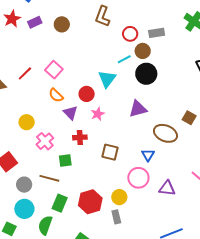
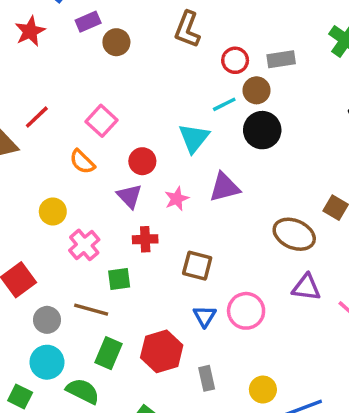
purple rectangle: (35, 22) -> (88, 22), moved
red line: (25, 73) -> (37, 117), moved
red circle: (87, 94) -> (142, 161), moved
orange semicircle: (56, 95) -> (82, 162), moved
purple triangle: (138, 109) -> (224, 187), moved
blue triangle: (148, 155) -> (205, 316), moved
purple triangle: (167, 188) -> (306, 287), moved
yellow circle: (119, 197) -> (263, 390), moved
green semicircle: (45, 225) -> (83, 391), turned 96

